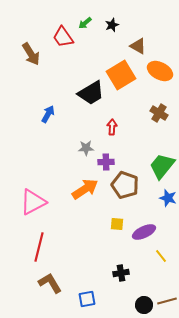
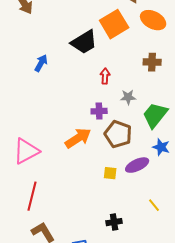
brown cross: (159, 113) -> (152, 62), turned -30
gray star: (86, 148) -> (128, 97), moved
purple ellipse: (144, 232) -> (137, 165), moved

